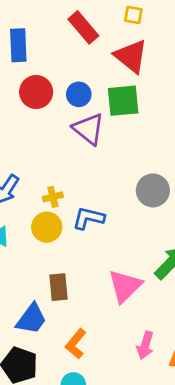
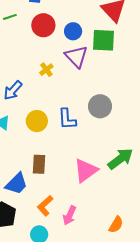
gray circle: (153, 190) -> (100, 106), moved
yellow cross: (53, 197) -> (46, 70), moved, turned -32
blue L-shape: (88, 218) -> (67, 119), turned -115
pink arrow: (145, 345) -> (70, 215), moved

